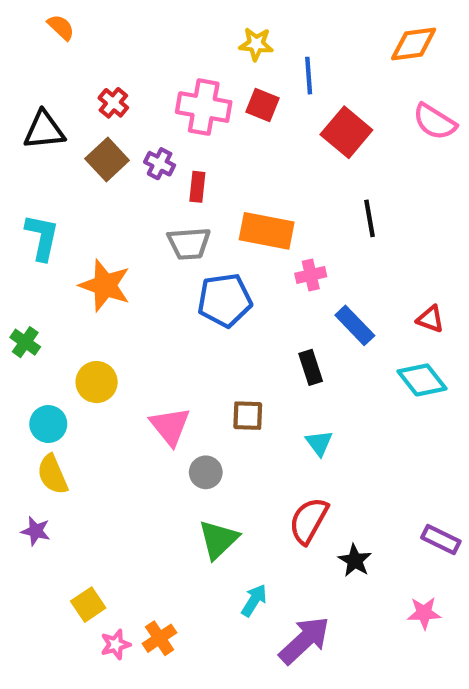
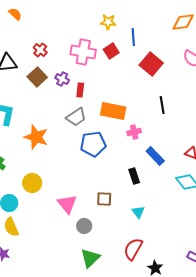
red square: (262, 105) -> (111, 51), turned 35
gray trapezoid: (189, 243) -> (76, 117), turned -30

